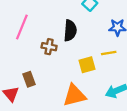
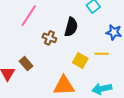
yellow square: (87, 65) -> (80, 61), turned 35
brown rectangle: (29, 79) -> (26, 64), turned -32

